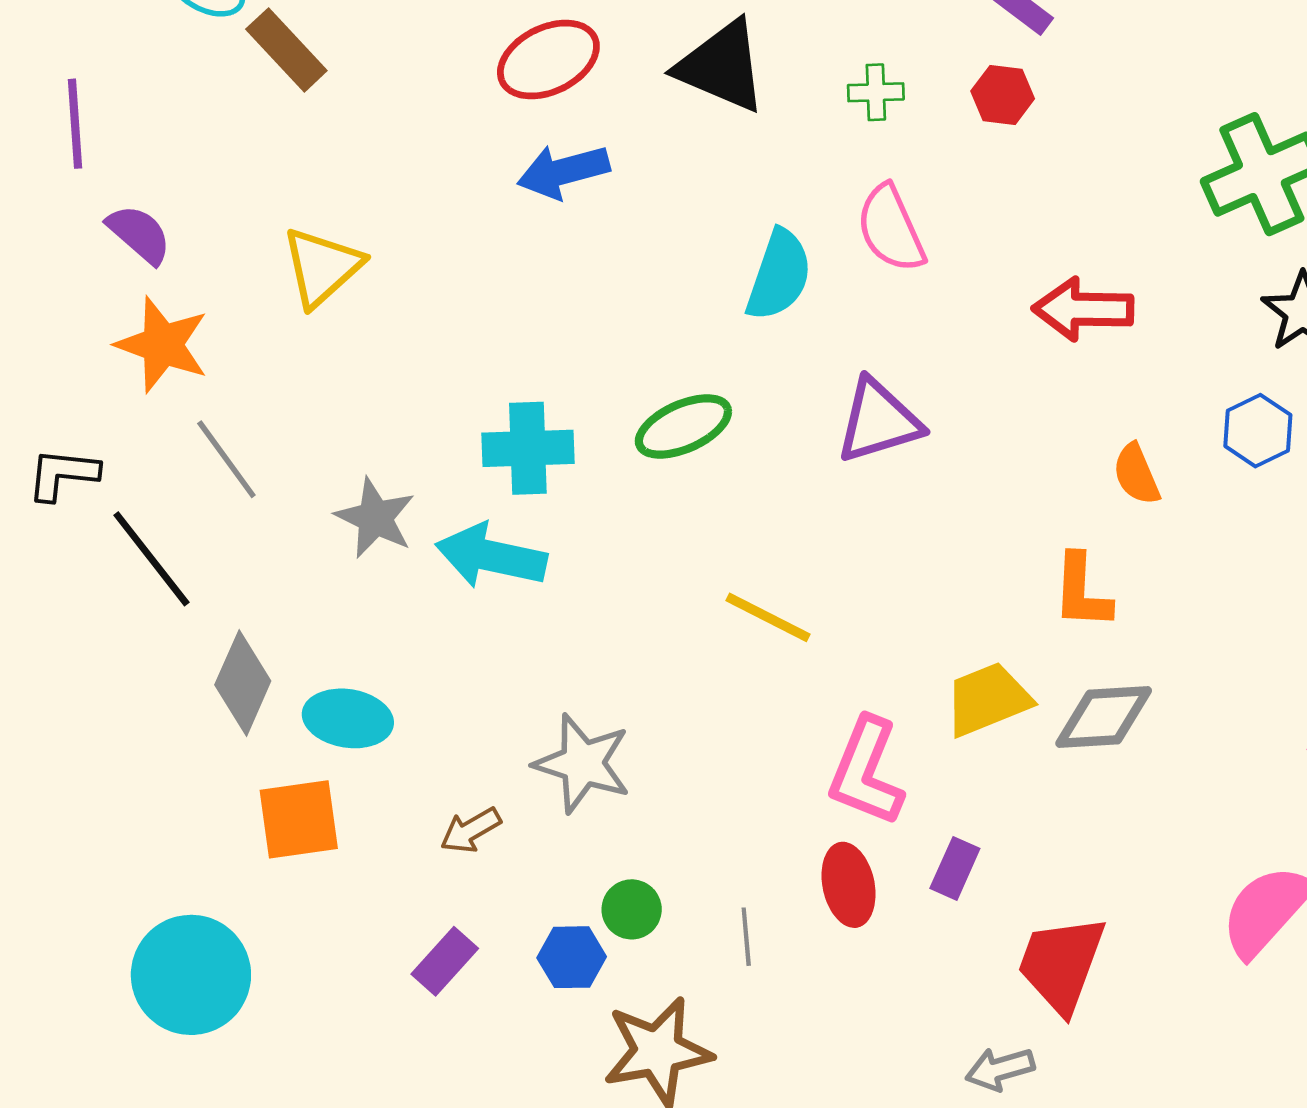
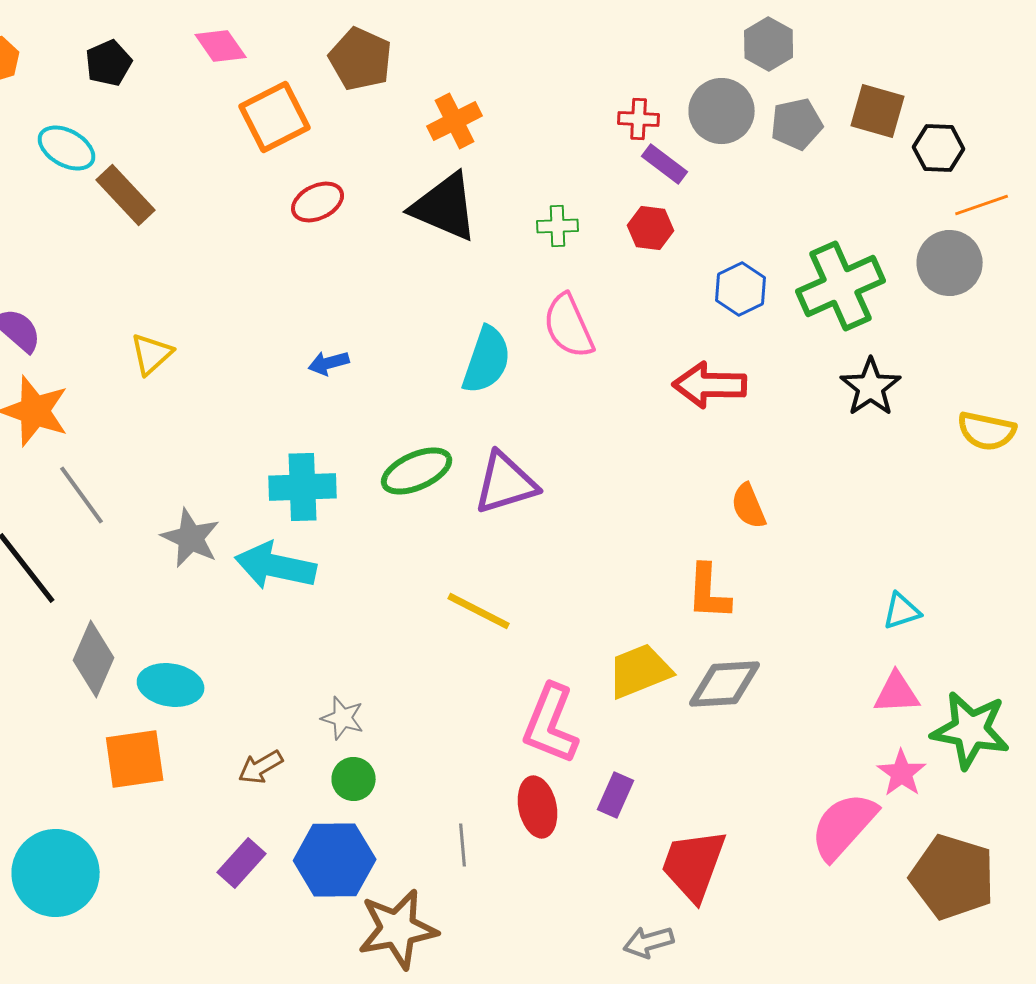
red ellipse: (548, 60) -> (318, 202), size x0.7
blue arrow: (563, 171) -> (329, 363), moved, size x0.6
yellow triangle: (322, 267) -> (152, 354), size x0.7
purple triangle: (879, 421) -> (506, 483), moved
blue hexagon: (1258, 431) -> (741, 289), moved
gray star: (583, 763) -> (343, 718), size x0.6
green circle: (632, 909) -> (354, 779), moved
blue hexagon: (572, 957) -> (335, 860), size x1.6

